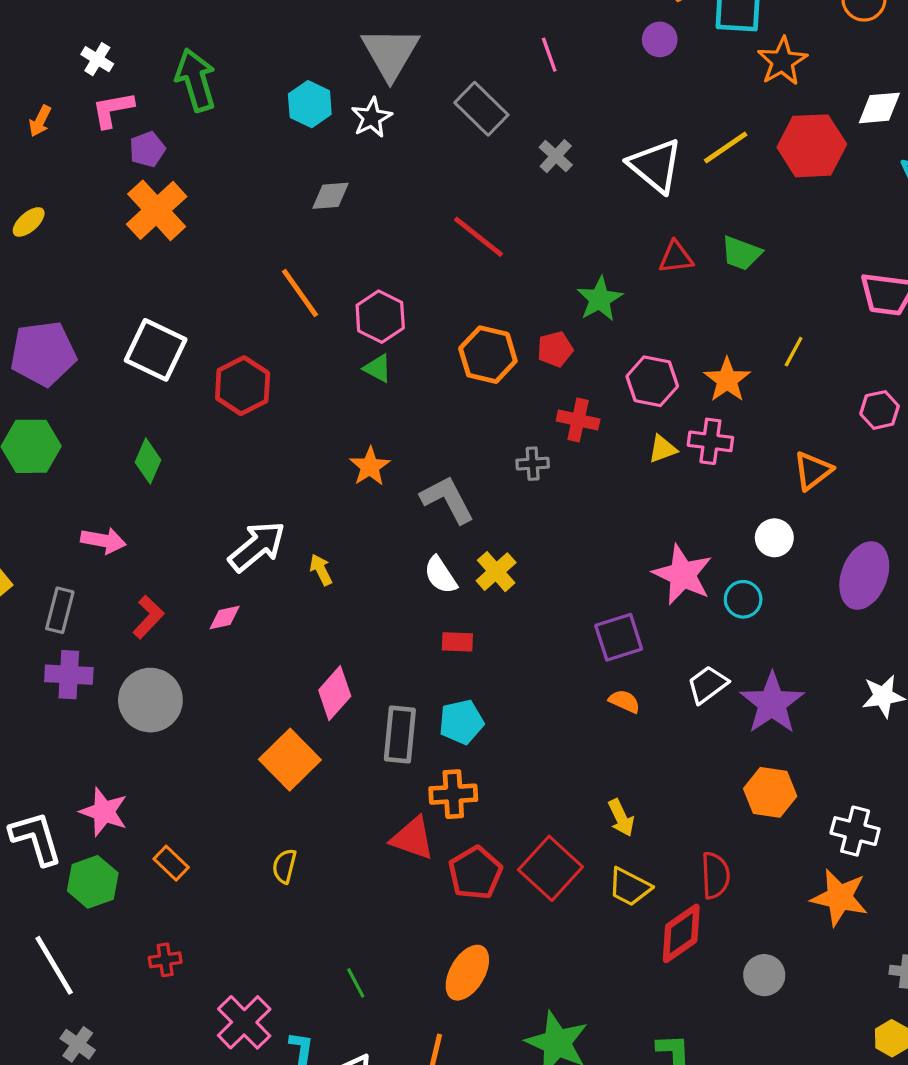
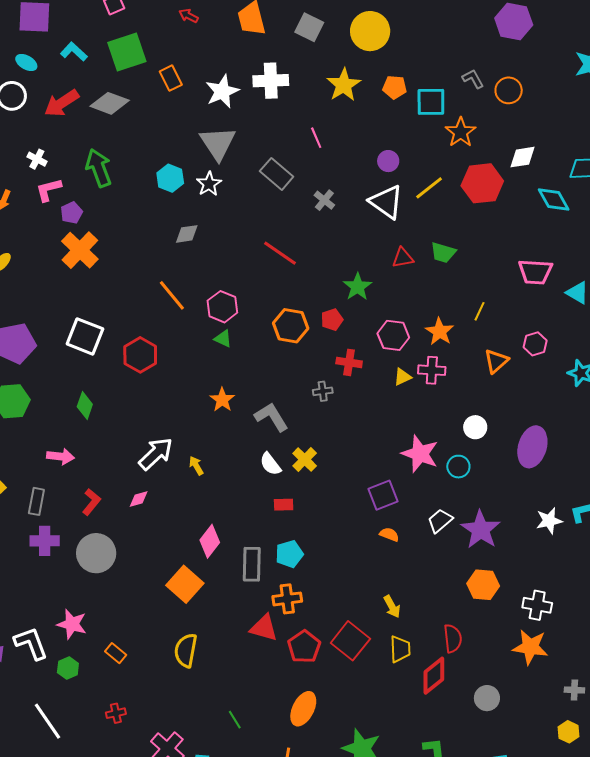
purple circle: (660, 39) -> (388, 161), moved
orange triangle: (813, 471) -> (496, 361), moved
yellow semicircle: (284, 866) -> (186, 650), size x1.6
green hexagon: (93, 882) -> (68, 668), size x0.7
yellow trapezoid: (630, 887) -> (400, 649), turned -116

